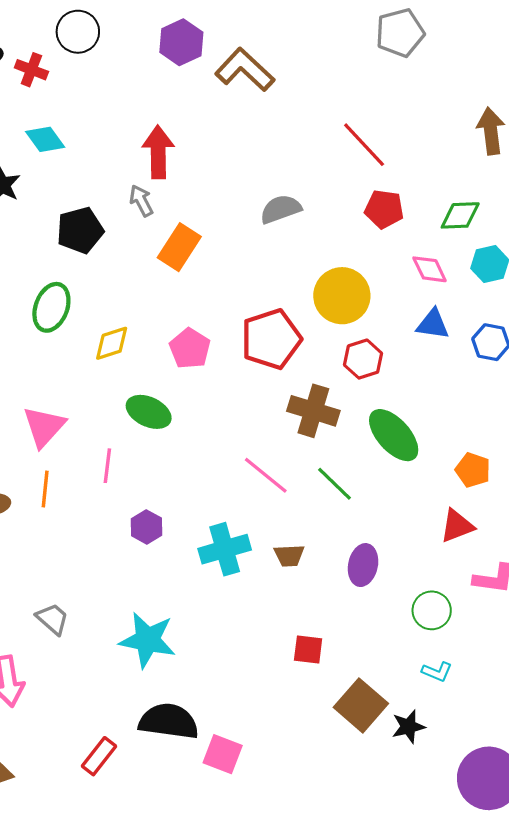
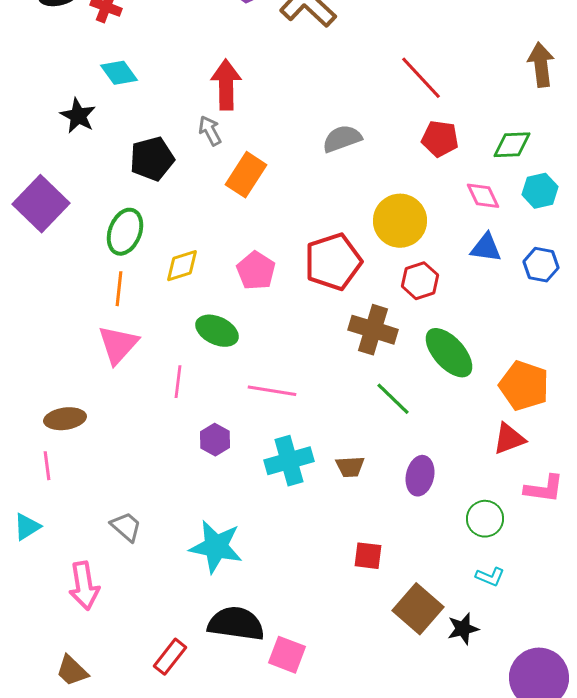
orange pentagon: (473, 470) -> (524, 386), size x1.5
pink line: (266, 475) -> (272, 391), moved, turned -30
orange line: (45, 489) -> (119, 289), moved

